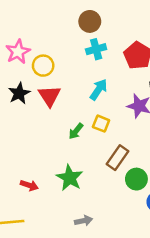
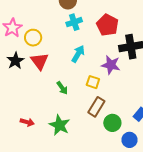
yellow square: (101, 124) -> (93, 82), moved
green arrow: (76, 131) -> (62, 88), turned -72
red arrow: (29, 185) -> (27, 122), moved

